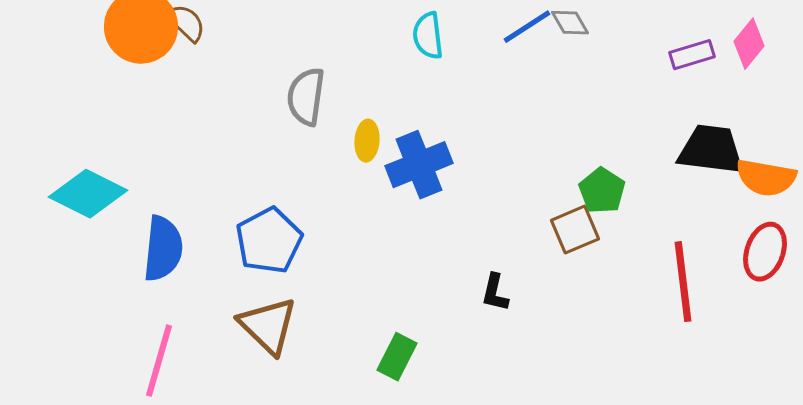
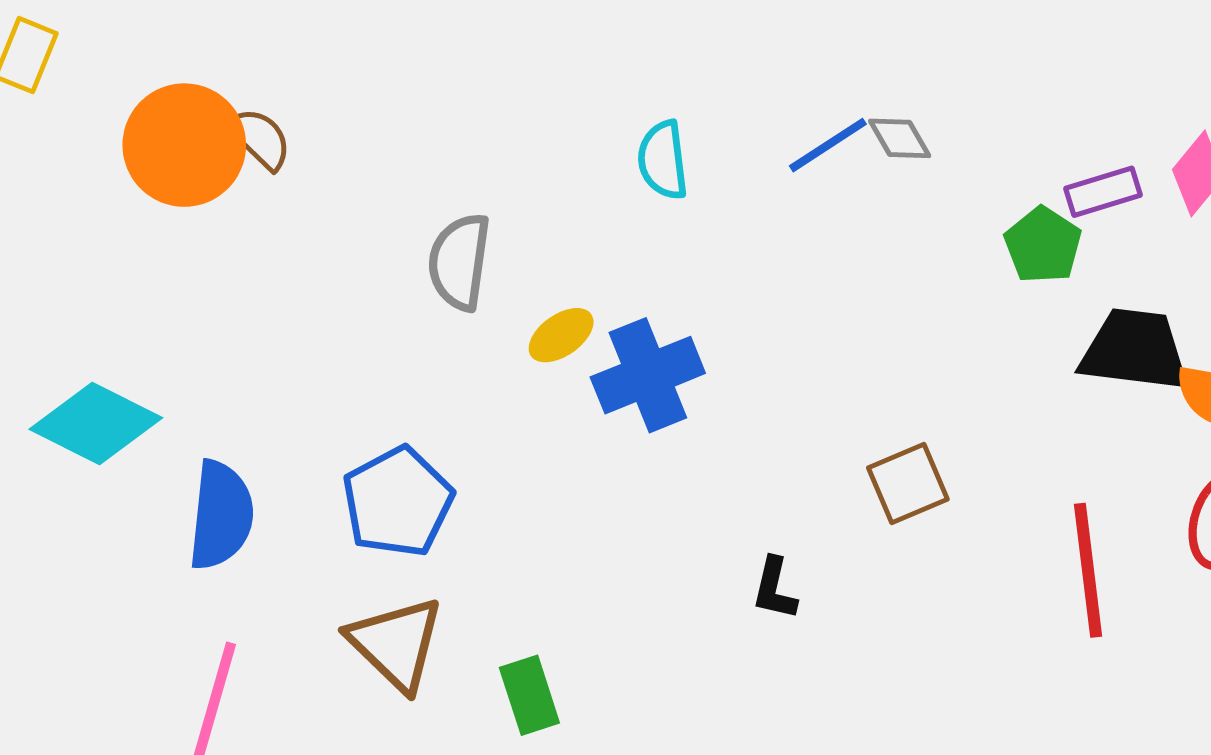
yellow ellipse: (367, 141) -> (561, 335), turned 51
green pentagon: (602, 191) -> (1043, 245), moved
green rectangle: (397, 357) -> (529, 695), moved, turned -45

